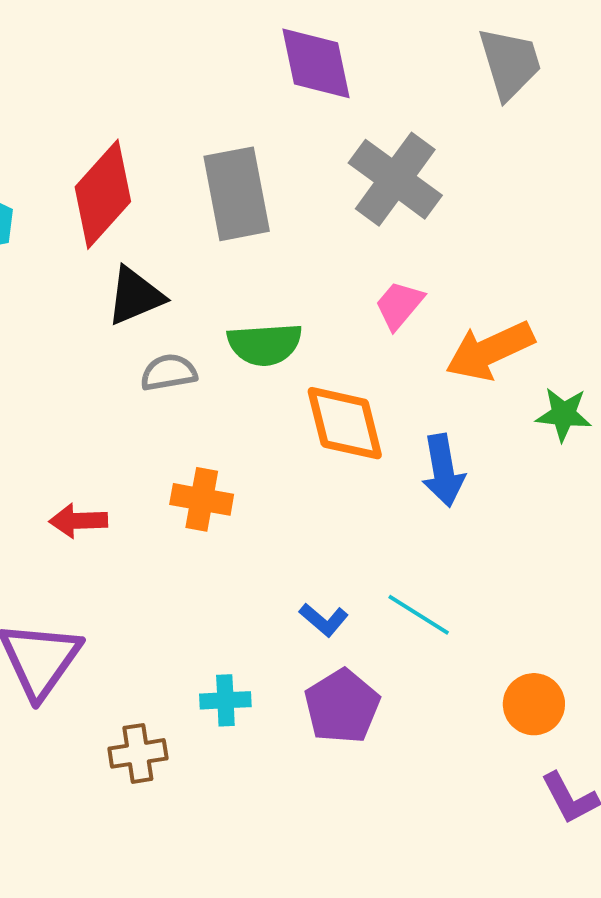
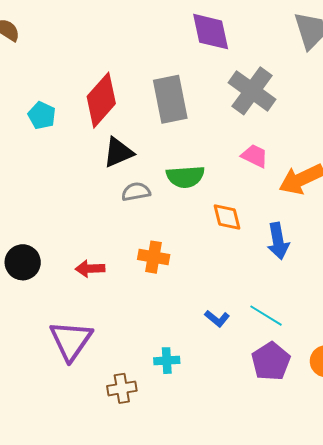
pink trapezoid: (399, 305) -> (255, 156), turned 76
orange diamond: (345, 423) -> (227, 217), size x0.7
purple pentagon: (342, 706) -> (271, 361), moved

